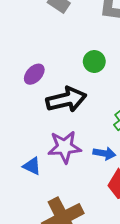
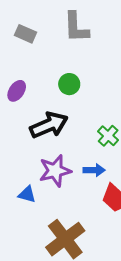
purple ellipse: (34, 74) -> (17, 91), moved

